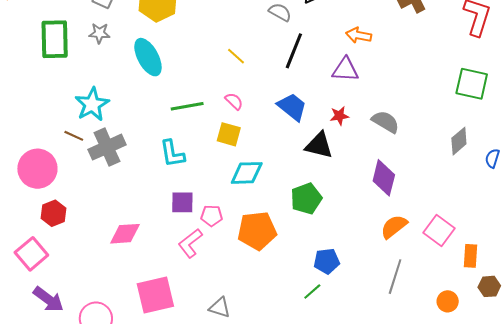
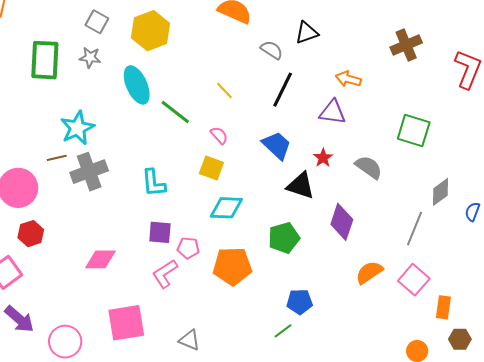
green square: (472, 84) -> (414, 130), moved
green line: (187, 106) -> (175, 112), moved, turned 44
red star: (339, 116) -> (323, 158), turned -30
brown line: (74, 136) -> (57, 158), turned -42
purple diamond: (384, 178) -> (342, 222), moved
gray line: (395, 277) -> (415, 229), moved

